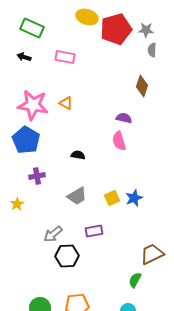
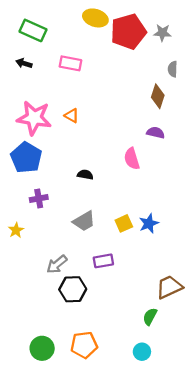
gray semicircle: (152, 50) -> (173, 69), moved
purple semicircle: (124, 118) -> (156, 133), moved

